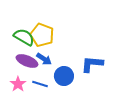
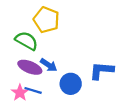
yellow pentagon: (42, 35) -> (46, 20), moved
blue line: (40, 84) -> (33, 90), moved

